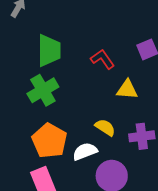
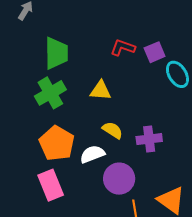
red L-shape: (103, 59) -> (123, 48), moved, turned -35
yellow triangle: (127, 90) -> (101, 90), moved

